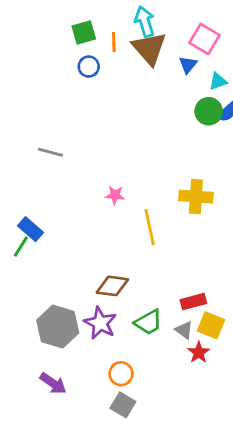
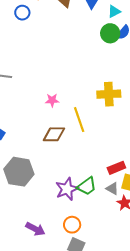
brown diamond: (112, 286) -> (54, 134), moved
purple star: (100, 323) -> (67, 189), moved, turned 30
gray hexagon: (58, 327) -> (19, 172), moved
purple arrow: (53, 383) -> (35, 229), moved

